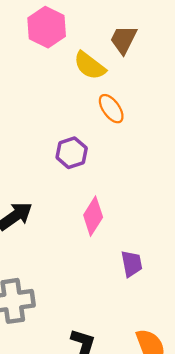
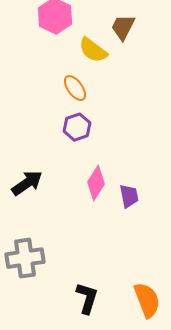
orange ellipse: (111, 109) -> (75, 88), moved
purple trapezoid: (132, 264) -> (129, 196), moved

